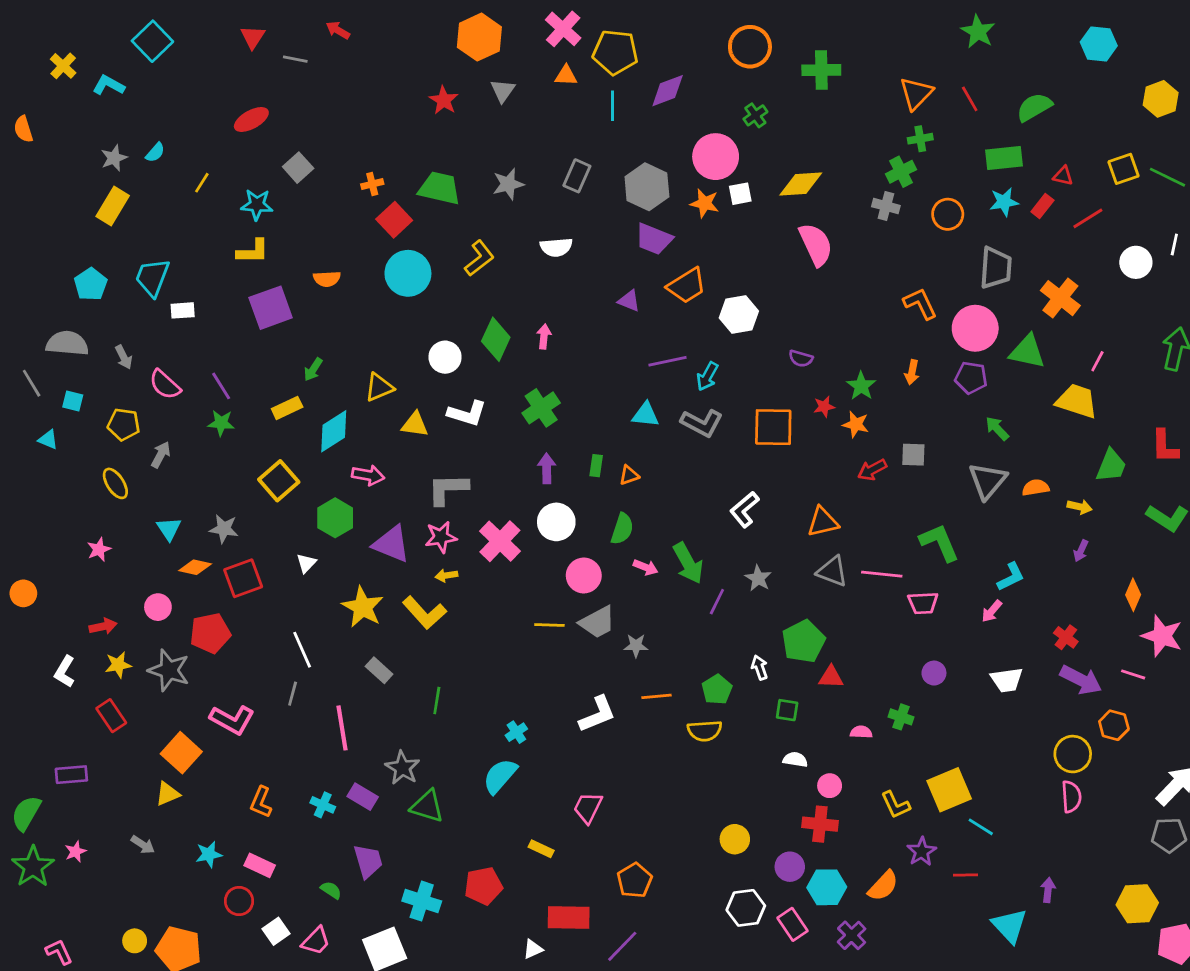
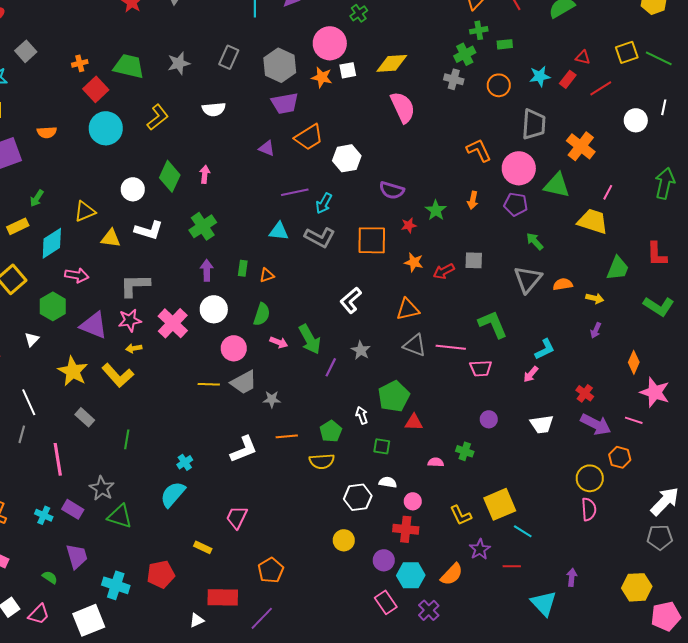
green rectangle: (1004, 158) -> (505, 44), moved, size x0.6
purple trapezoid: (654, 239) -> (285, 103), turned -32
purple semicircle: (801, 358) -> (392, 190), size x1.4
orange star: (856, 424) -> (414, 262), moved
white hexagon: (746, 908) -> (358, 497), moved

